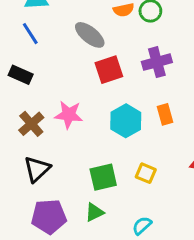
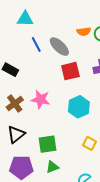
blue line: (30, 34) -> (36, 45), moved
green square: (103, 177) -> (47, 144), moved

